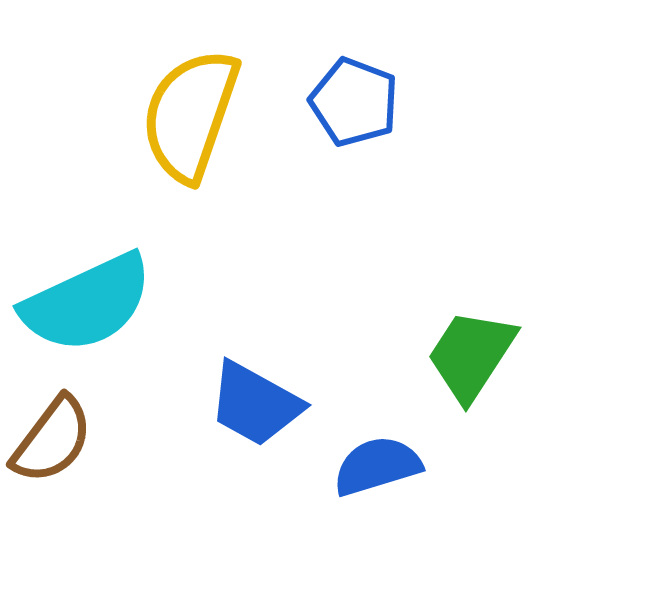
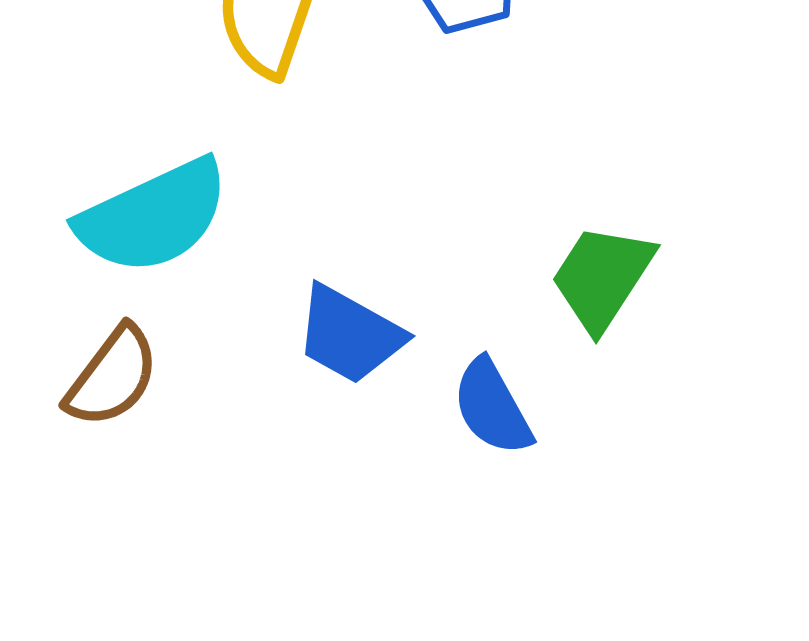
blue semicircle: (377, 466) -> (492, 407), turned -102

